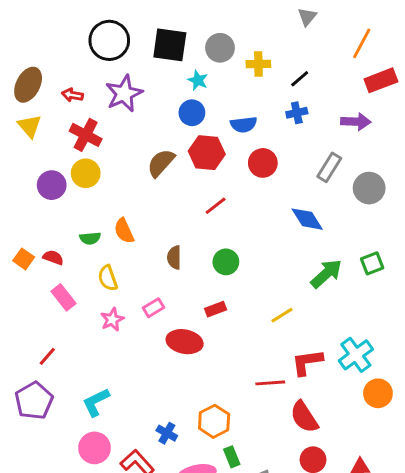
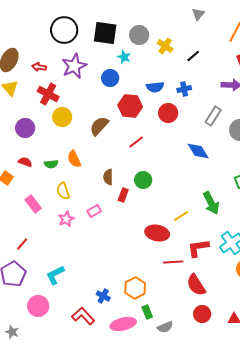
yellow cross: (258, 64) -> (165, 46), turned 35
blue circle: (192, 113) -> (110, 78), moved
blue cross: (297, 113) -> (184, 89), moved
brown semicircle: (161, 163) -> (99, 126), moved
yellow circle: (86, 173) -> (62, 117), moved
red semicircle: (53, 257) -> (25, 162), moved
green arrow: (326, 274) -> (211, 203), moved, turned 105
red rectangle: (216, 309) -> (123, 195), moved, turned -48
red ellipse: (185, 342) -> (157, 233), moved
pink circle: (94, 448) -> (38, 306), moved

